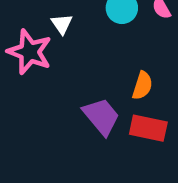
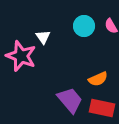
orange semicircle: (142, 86) -> (98, 79), turned 48

